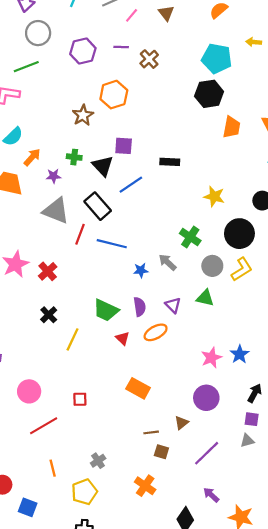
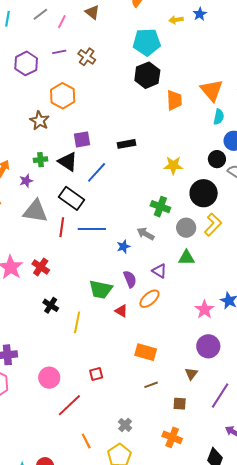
brown line: (151, 432) -> (151, 385), moved

